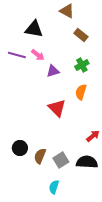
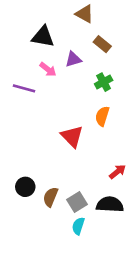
purple line: (17, 55) -> (24, 88), moved
purple triangle: (53, 71) -> (73, 59), moved
cyan semicircle: (54, 187) -> (78, 226), moved

